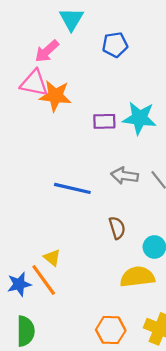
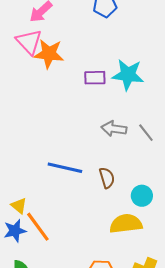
pink triangle: (34, 83) -> (29, 42), turned 36
blue line: (72, 188) -> (65, 168), moved
yellow triangle: (52, 258) -> (19, 206), moved

